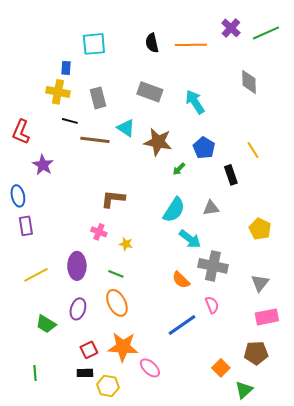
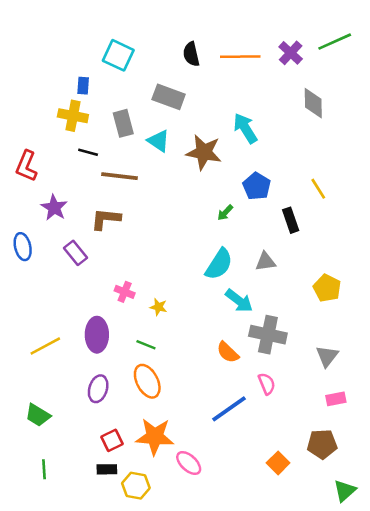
purple cross: (231, 28) -> (291, 53), moved
cyan square: (94, 44) -> (118, 55), turned 30
gray rectangle: (150, 92) -> (169, 97), moved
cyan triangle: (126, 128) -> (159, 141), moved
brown star: (158, 142) -> (204, 152), moved
brown L-shape: (113, 199) -> (106, 219), moved
purple rectangle: (26, 226) -> (75, 253), moved, turned -30
pink rectangle: (267, 317) -> (336, 399), size x0.7
green trapezoid: (46, 324) -> (38, 415), moved
green triangle: (244, 390) -> (345, 491), moved

